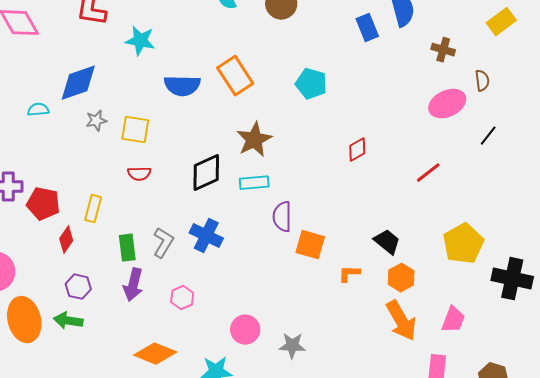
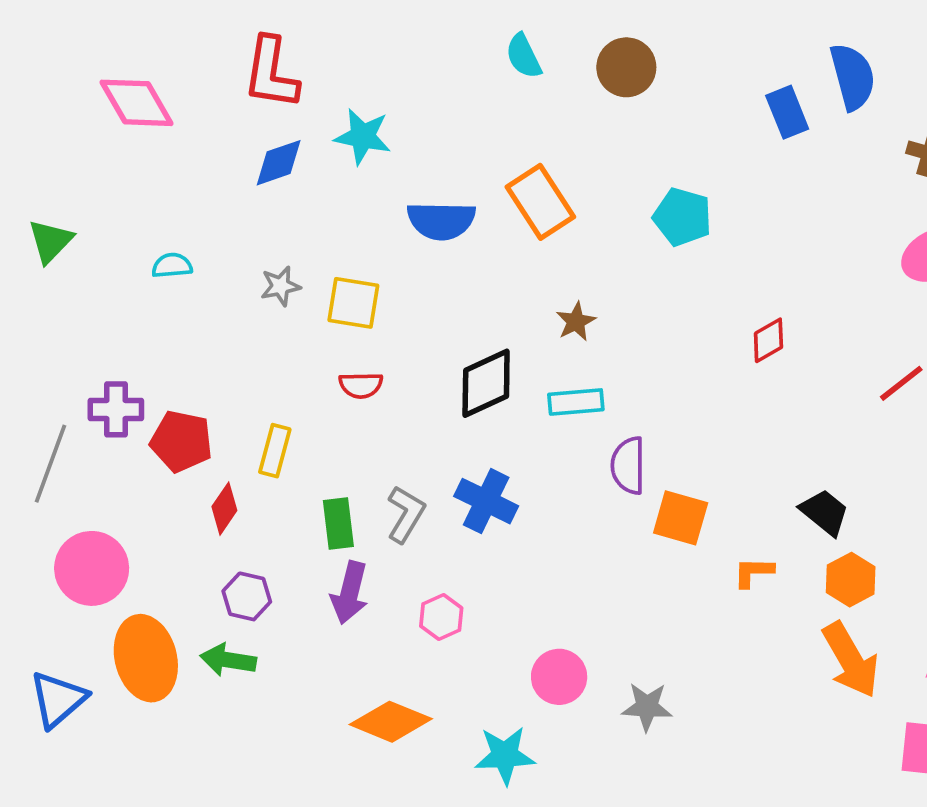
blue diamond: (78, 83) -> (279, 163), moved, size x0.7
brown star: (254, 140) -> (576, 322), size x0.6

